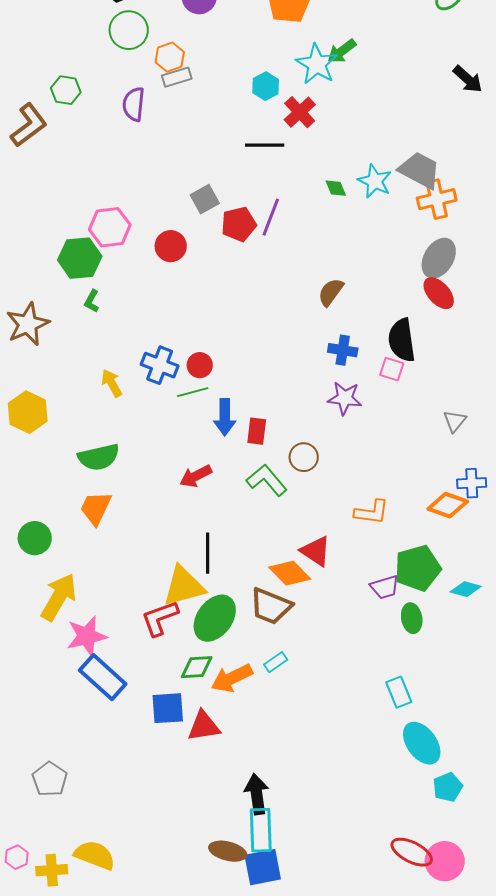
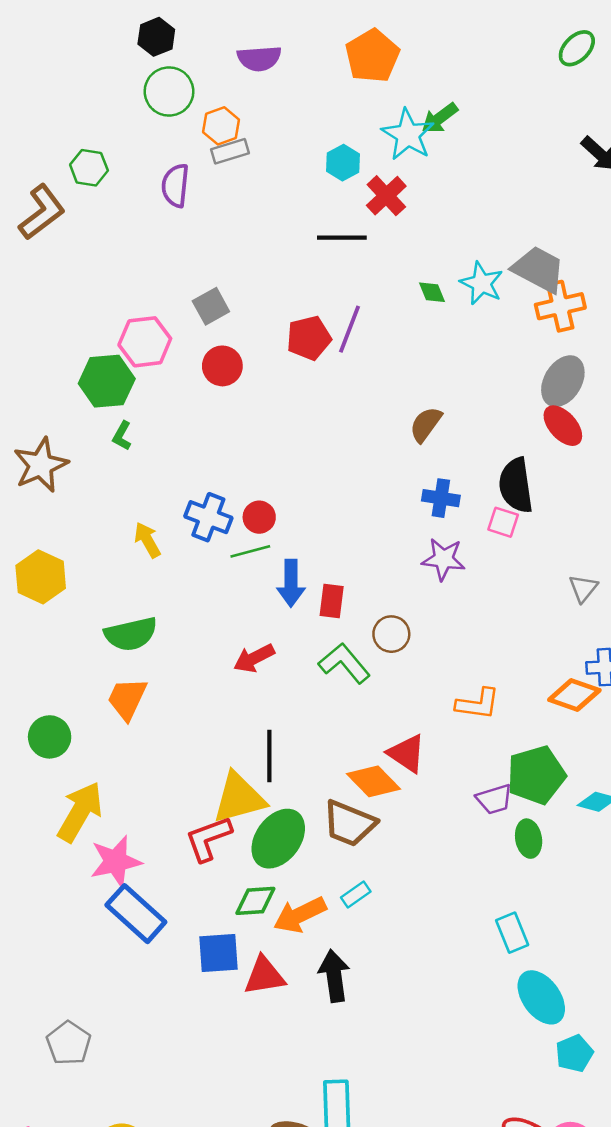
gray square: (205, 199) -> (211, 306), moved
black arrow: (257, 794) -> (334, 976), moved

